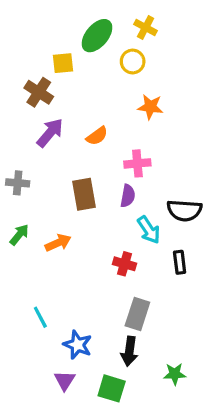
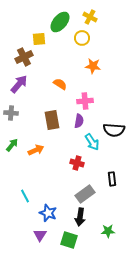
brown cross: (39, 92) -> (24, 57), turned 30
purple arrow: (50, 133) -> (19, 84), moved
orange semicircle: (97, 136) -> (60, 84), turned -112
black rectangle: (180, 262) -> (112, 179), moved
gray rectangle: (137, 314) -> (85, 194), turned 36

